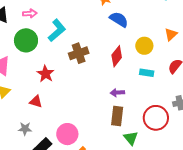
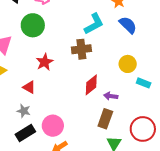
cyan L-shape: (57, 30) -> (94, 24), moved
yellow circle: (144, 46) -> (128, 64), moved
red diamond: (117, 56) -> (91, 85), moved
gray star: (25, 129) -> (24, 111), moved

